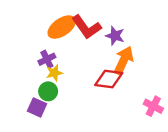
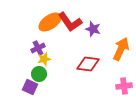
orange arrow: (124, 60) -> (121, 49), moved
pink cross: (153, 106) -> (124, 86), turned -35

